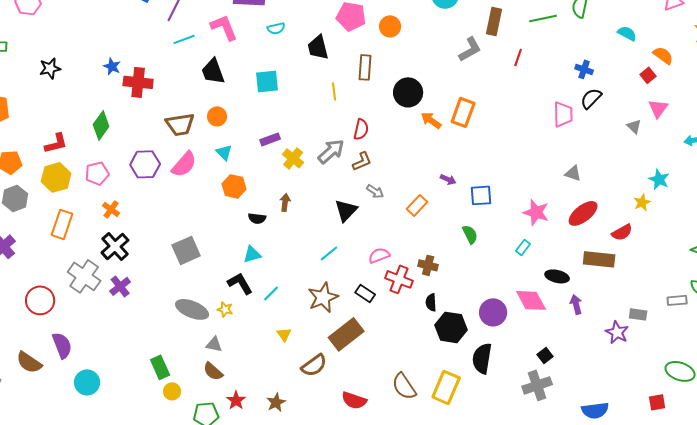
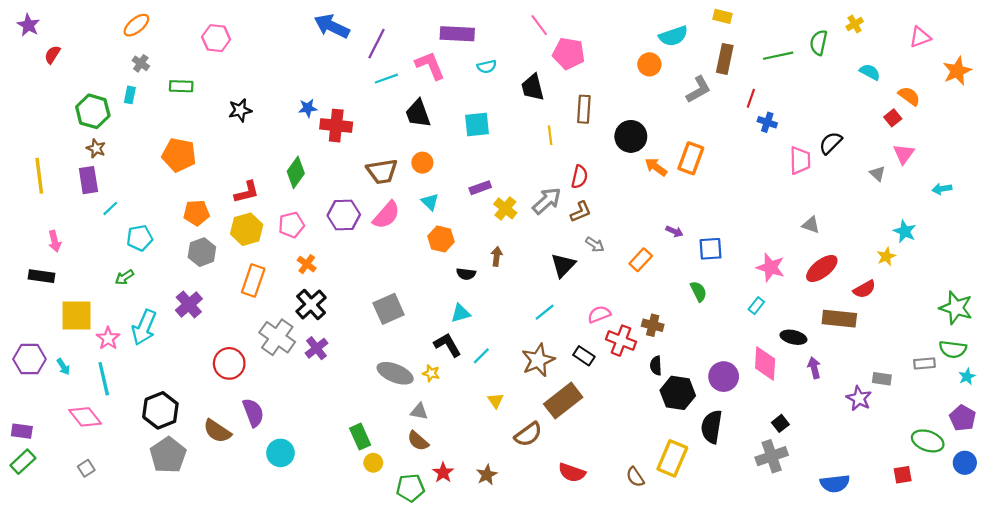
orange circle: (390, 26) -> (649, 64), moved
blue star: (112, 66) -> (308, 108), turned -30
blue cross: (584, 69) -> (767, 122), moved
pink diamond: (531, 300) -> (765, 363), turned 32
brown semicircle: (404, 386) -> (635, 477), moved, size x0.7

